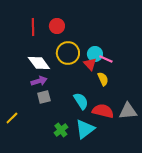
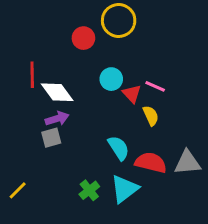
red line: (33, 27) -> (32, 75), moved
yellow circle: (68, 53) -> (119, 20), moved
cyan circle: (95, 54) -> (111, 79), moved
gray square: (44, 97) -> (51, 138), moved
yellow line: (12, 118) -> (18, 190), moved

